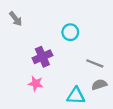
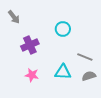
purple cross: (42, 57) -> (30, 45), moved
cyan triangle: (76, 96) -> (63, 72), moved

